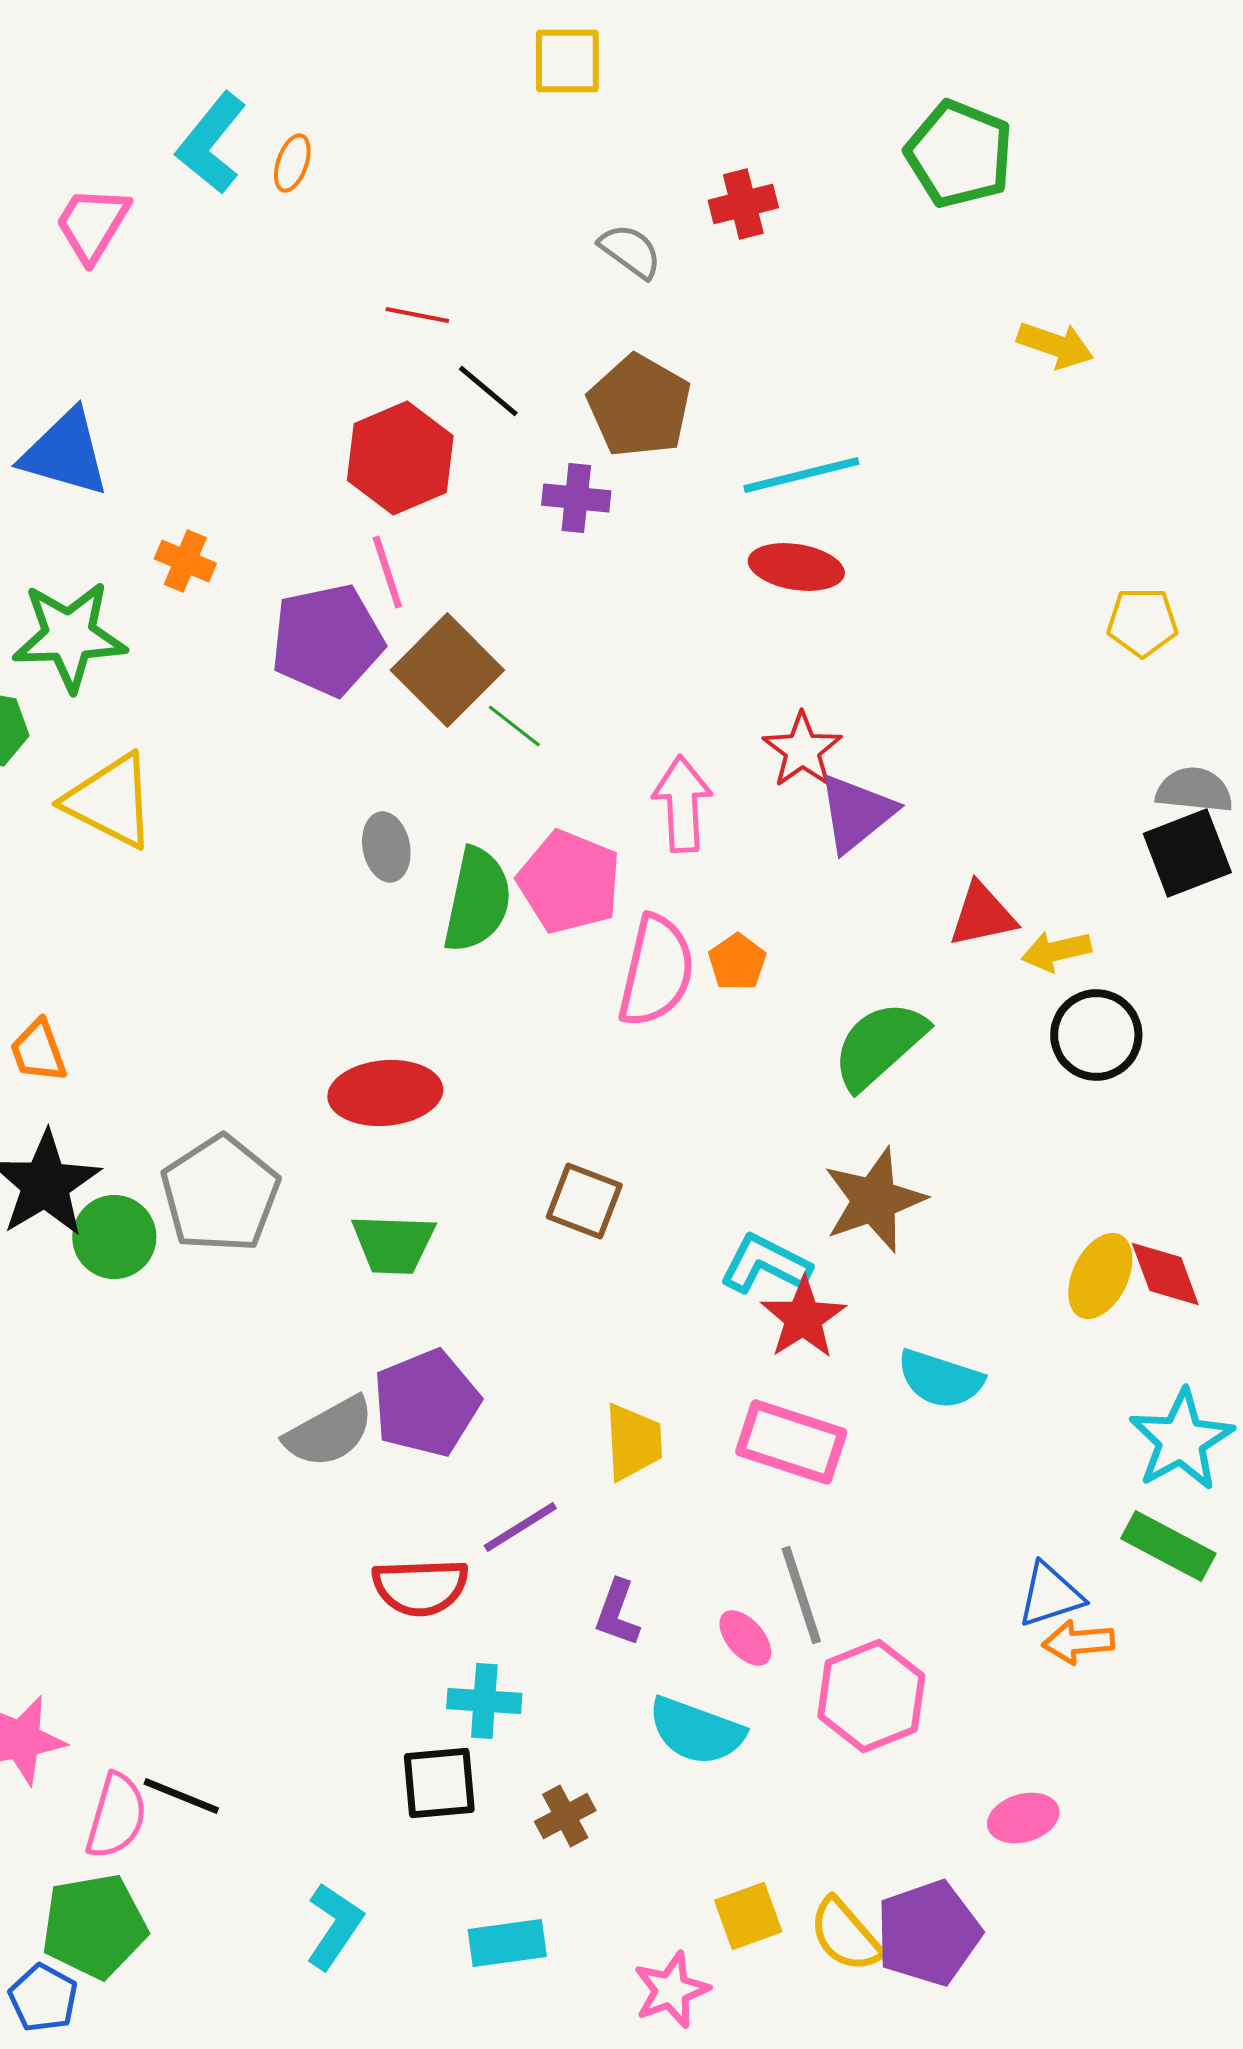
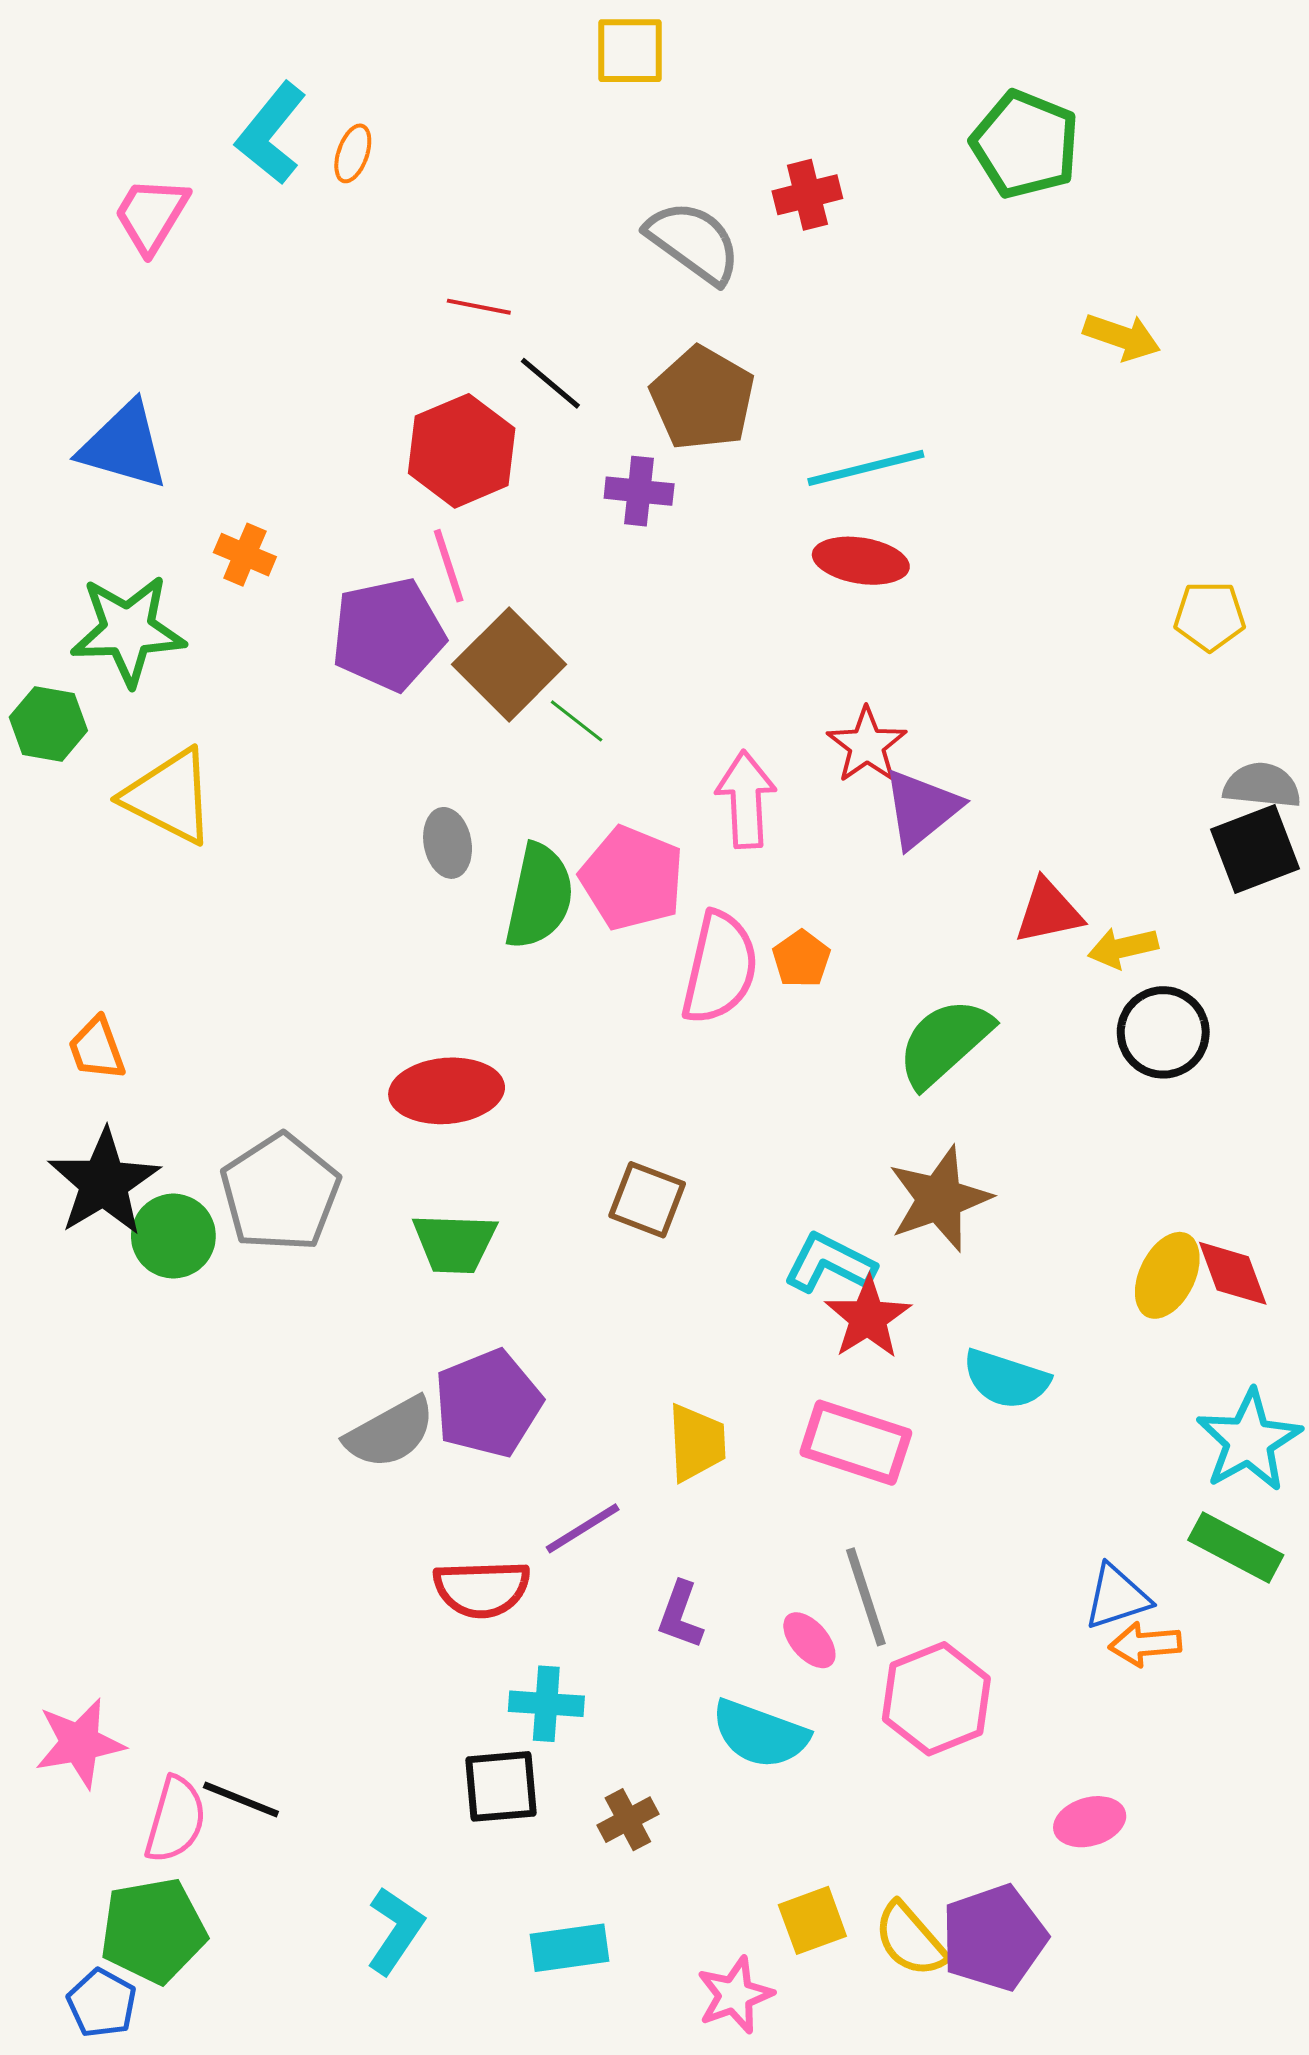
gray semicircle: (630, 251) -> (693, 242), size x1.5

